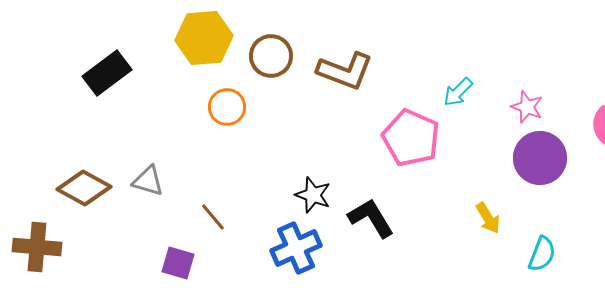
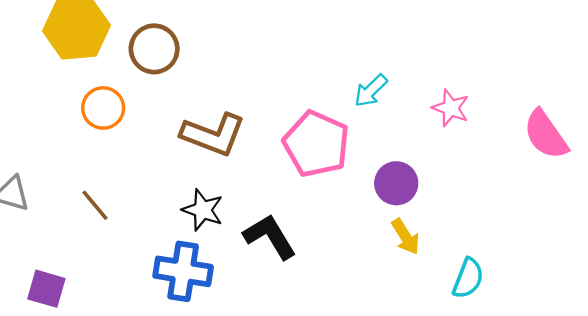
brown L-shape: (345, 71) -> (213, 135), moved
purple circle: (540, 158) -> (396, 183), moved, size x0.7
brown line: (213, 217) -> (95, 205), moved
blue cross: (296, 248) -> (183, 271), turned 33

